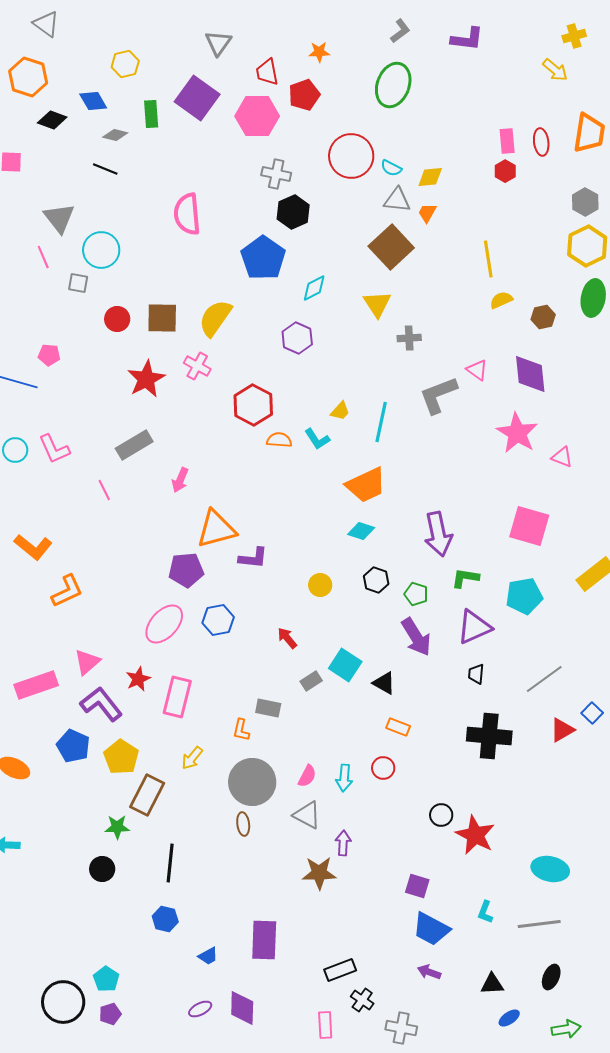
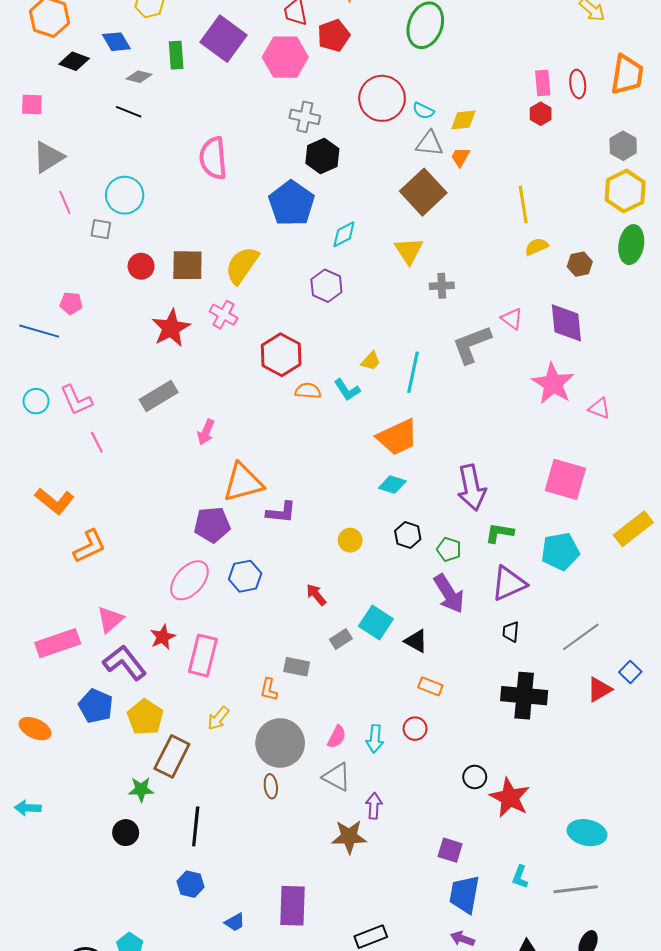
gray triangle: (59, 218) -> (48, 157), moved, turned 36
pink line: (104, 490) -> (97, 442), moved
blue trapezoid: (431, 929) -> (464, 894), turned 72

